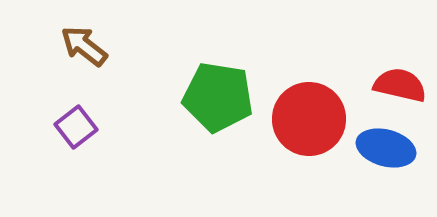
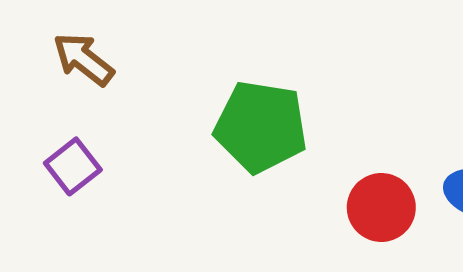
red circle: (309, 119) -> (381, 207), moved, size x0.7

